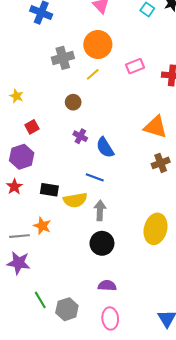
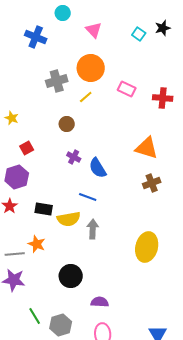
pink rectangle: (135, 66) -> (127, 89), turned 48
black circle: (102, 243) -> (71, 276), moved

